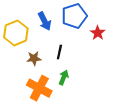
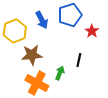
black line: (59, 52) -> (79, 60), moved
brown star: (34, 58) -> (32, 55), size x1.5

